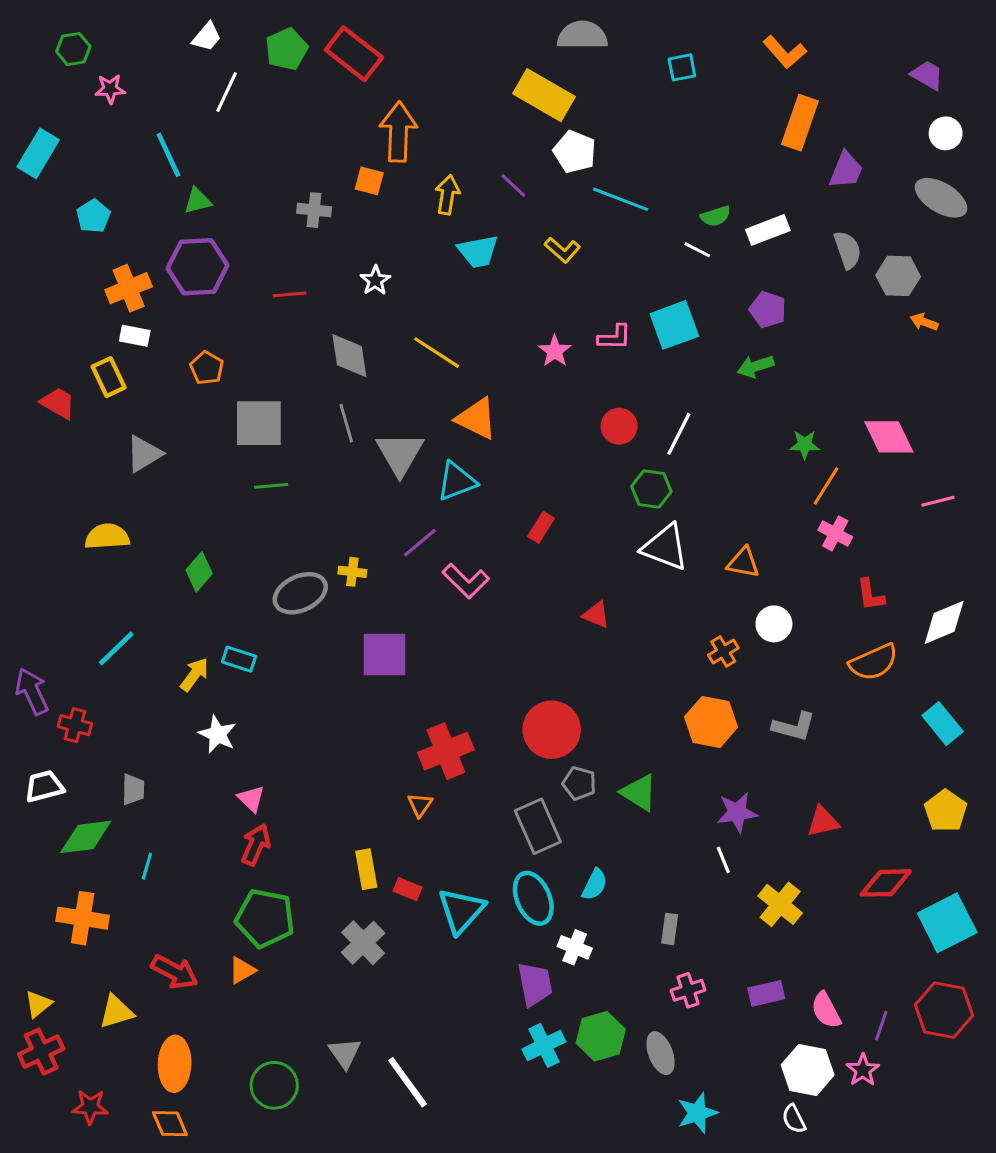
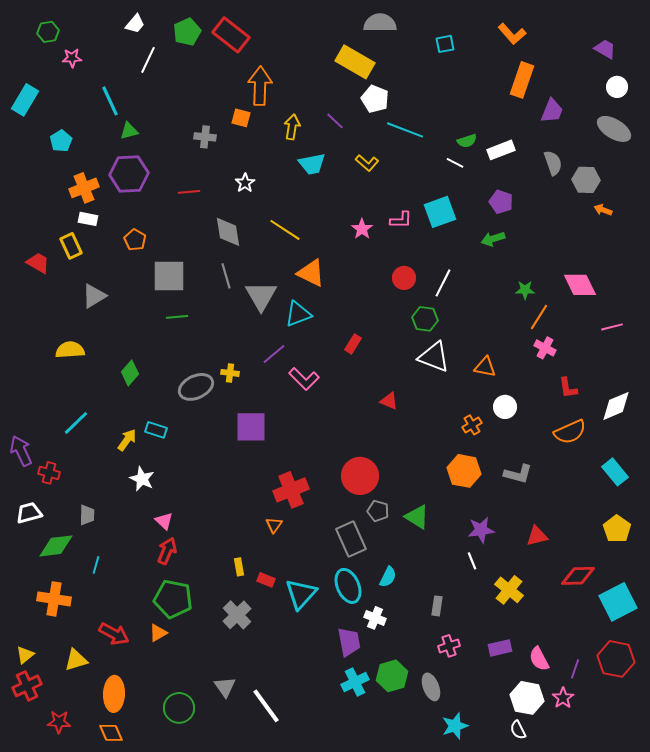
yellow rectangle: (366, 869) -> (239, 567), size x0.7

